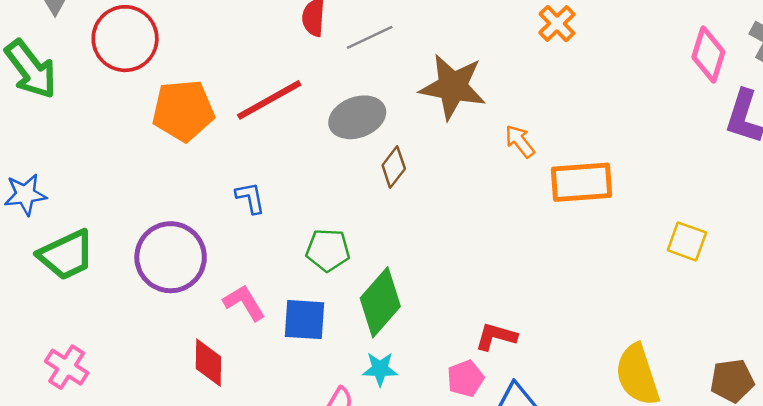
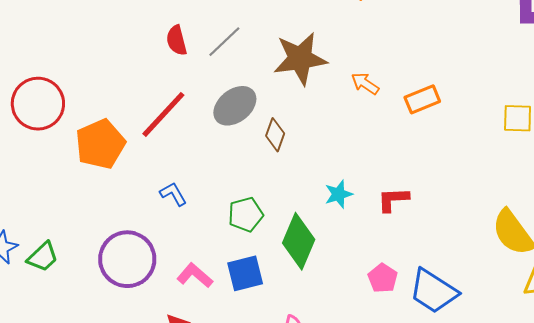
orange rectangle: (581, 182) -> (422, 99), size x0.7
green trapezoid: (66, 255) -> (43, 257), moved, size x0.7
red L-shape: (496, 337) -> (393, 199), moved
cyan star: (380, 369) -> (339, 194), moved

